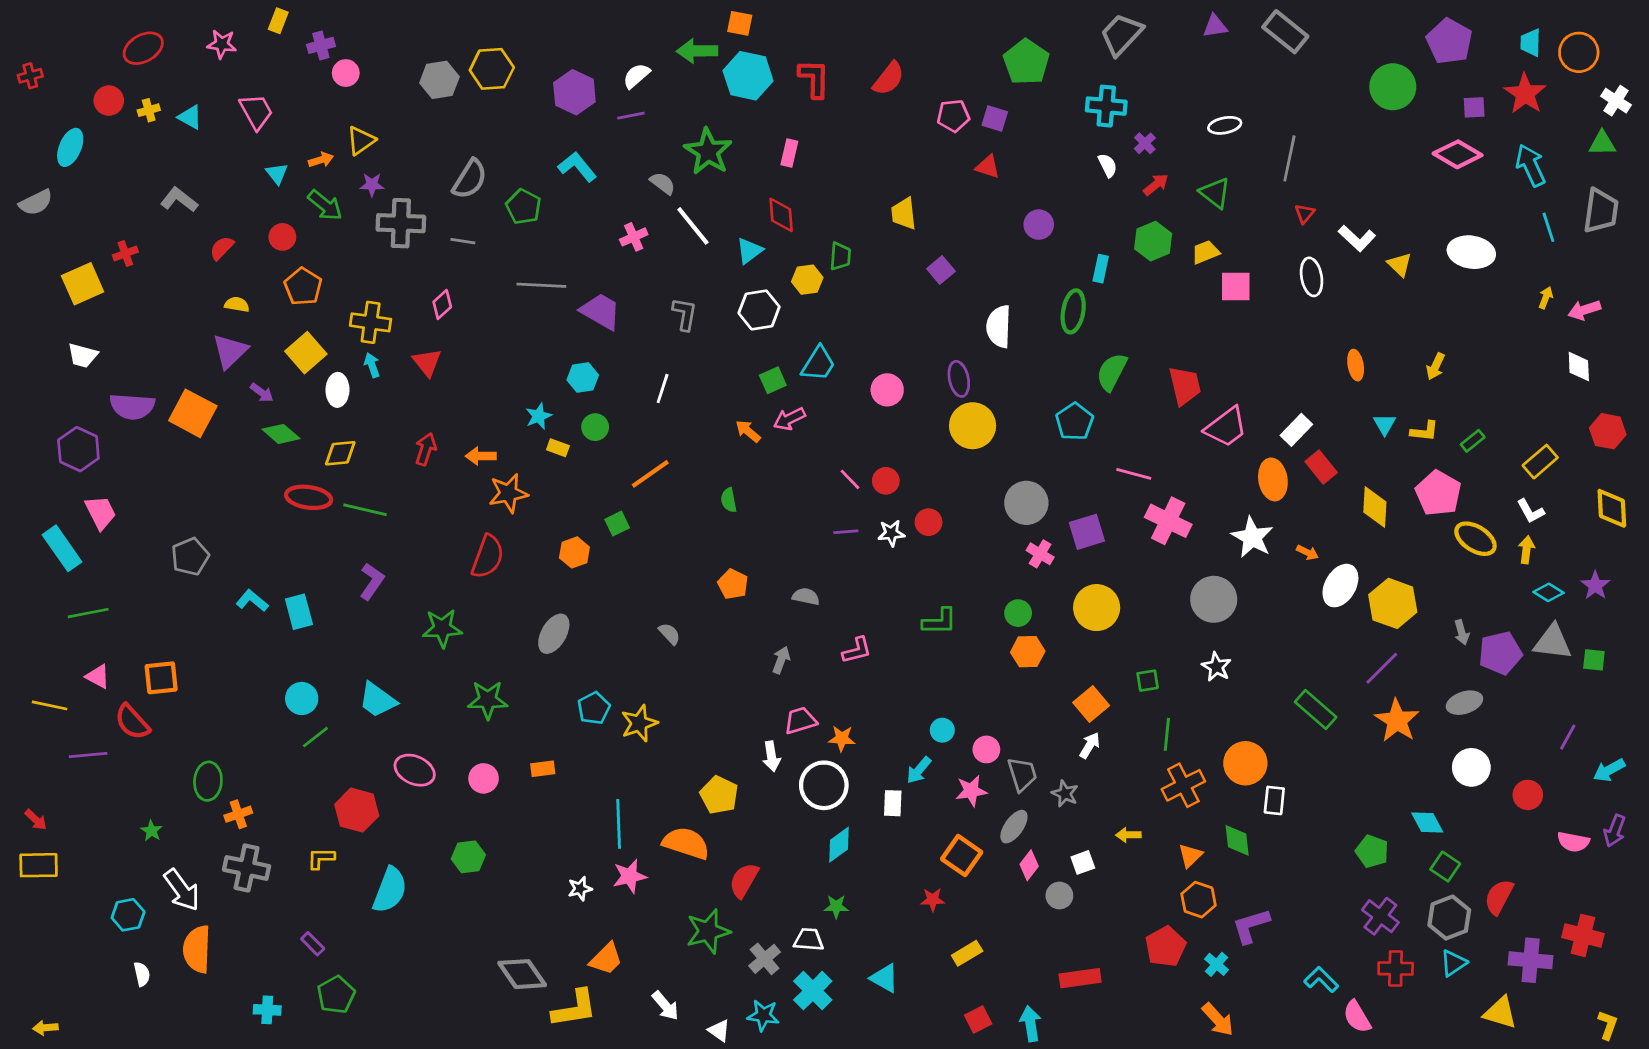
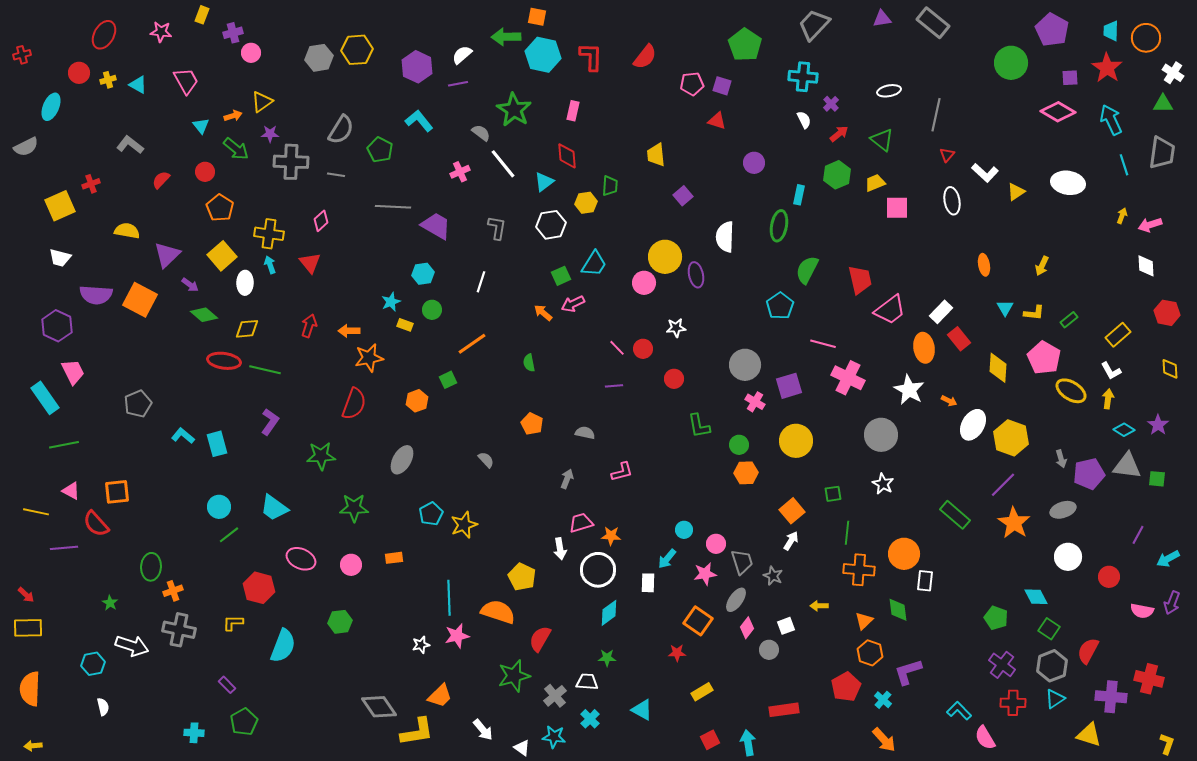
red ellipse: (143, 48) -> (104, 35), turned -32
yellow triangle: (1400, 265) -> (1016, 192), turned 42
yellow semicircle: (237, 304) -> (127, 231), moved, size x1.4
yellow circle: (973, 426) -> (665, 257), moved
yellow diamond: (1612, 508) -> (1170, 369), size x0.7
white star: (891, 533) -> (676, 328), moved
green L-shape: (940, 621) -> (699, 426), moved, turned 80
orange cross: (1183, 785) -> (859, 570), turned 32
white arrow: (182, 890) -> (132, 646), turned -36
orange semicircle: (197, 949) -> (30, 689), moved
cyan cross: (813, 991) -> (590, 719), size x0.7

